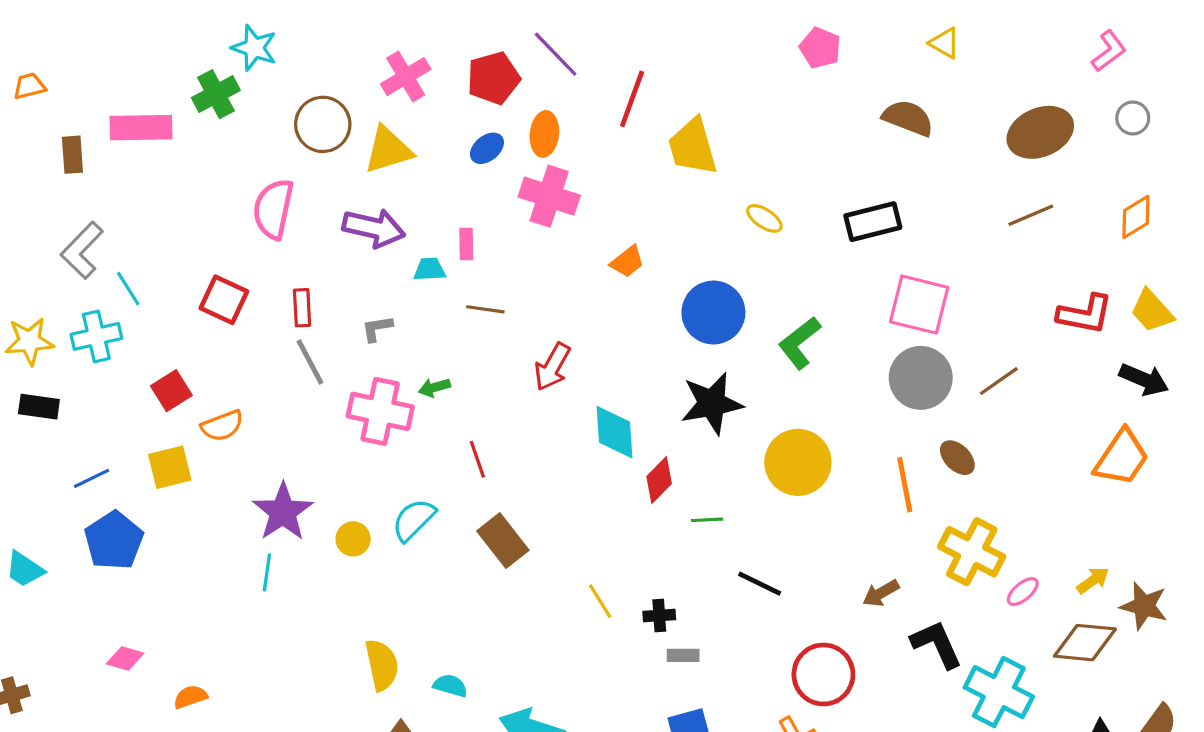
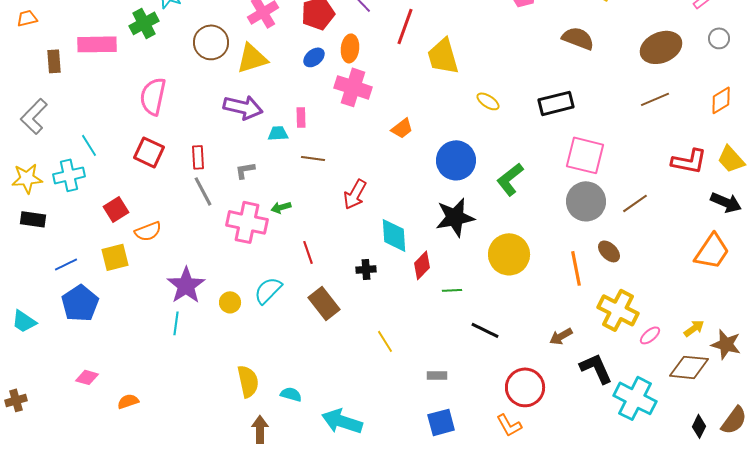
pink semicircle: (273, 209) -> (153, 96), moved
gray L-shape: (82, 250) -> (34, 116), moved
black cross: (659, 615) -> (366, 269), moved

